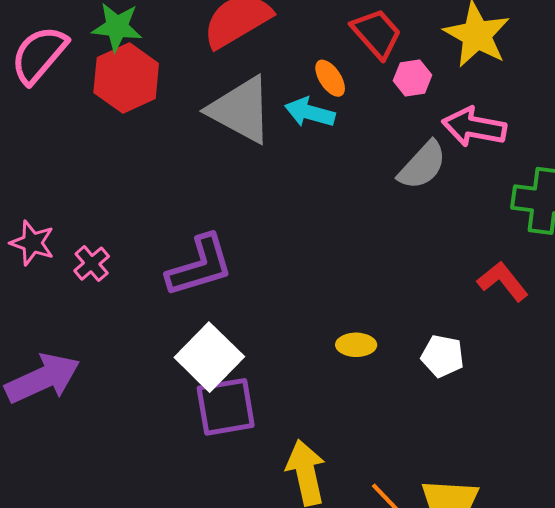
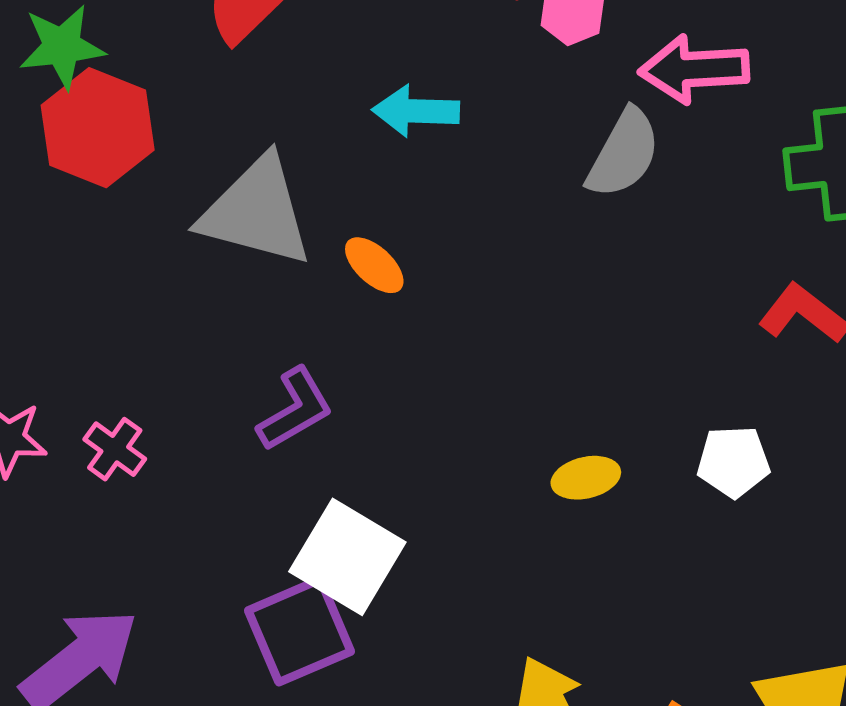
orange ellipse: (330, 78) -> (374, 265), moved
gray triangle: (241, 110) -> (256, 212), moved
purple L-shape: (200, 266) -> (295, 409), size x0.7
purple square: (226, 407) -> (299, 631), moved

